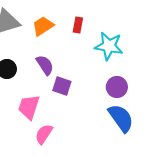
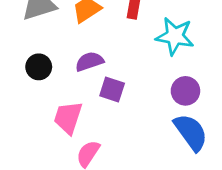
purple semicircle: (45, 65) -> (89, 62), turned -75

